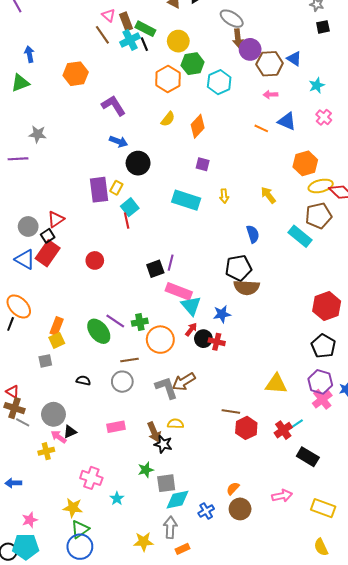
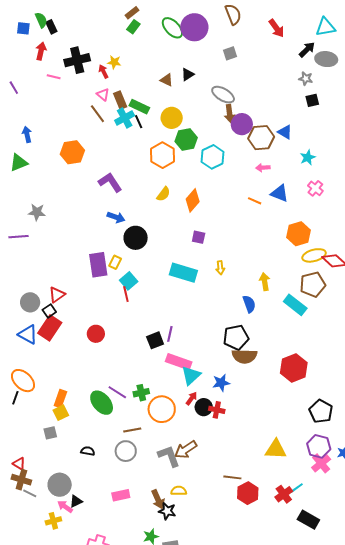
yellow arrow: (268, 195) -> (265, 282), moved, turned 30
cyan triangle: (191, 306) -> (191, 375), turned 30
red hexagon: (327, 306) -> (294, 368), moved

